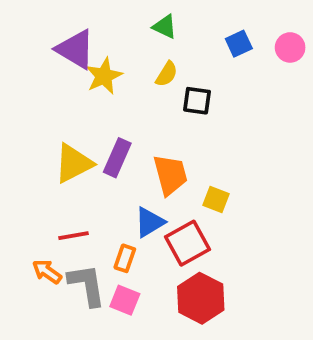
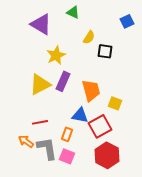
green triangle: (165, 27) -> (73, 12), moved
yellow star: (104, 76) -> (56, 55), moved
blue triangle: (150, 222) -> (80, 115), turned 42

